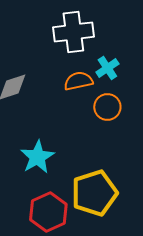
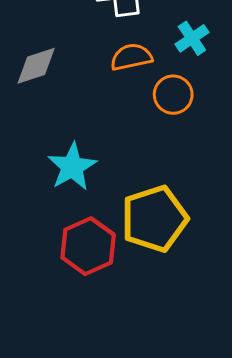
cyan cross: (107, 68) -> (192, 38), moved

